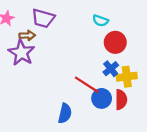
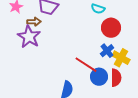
yellow cross: (127, 77) -> (121, 58), turned 36

